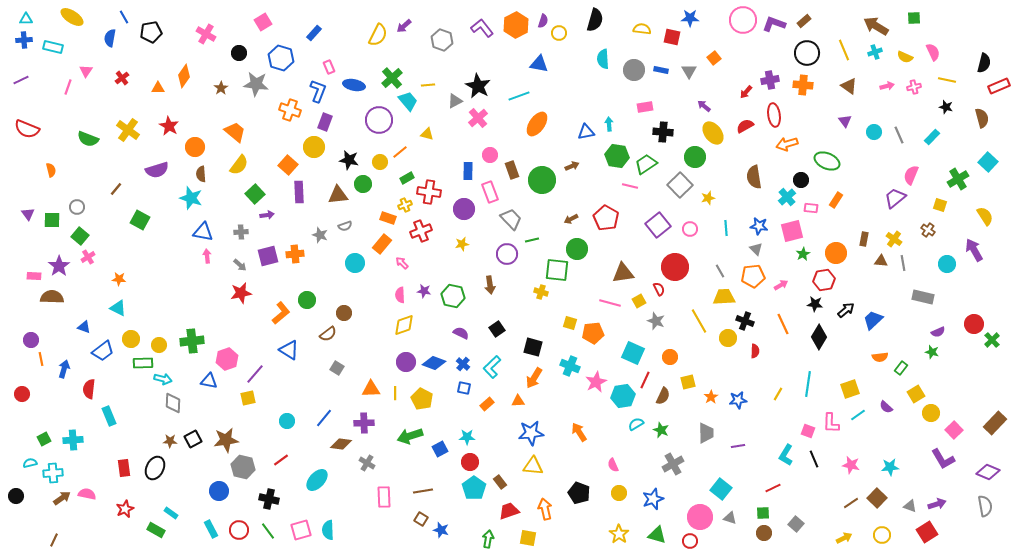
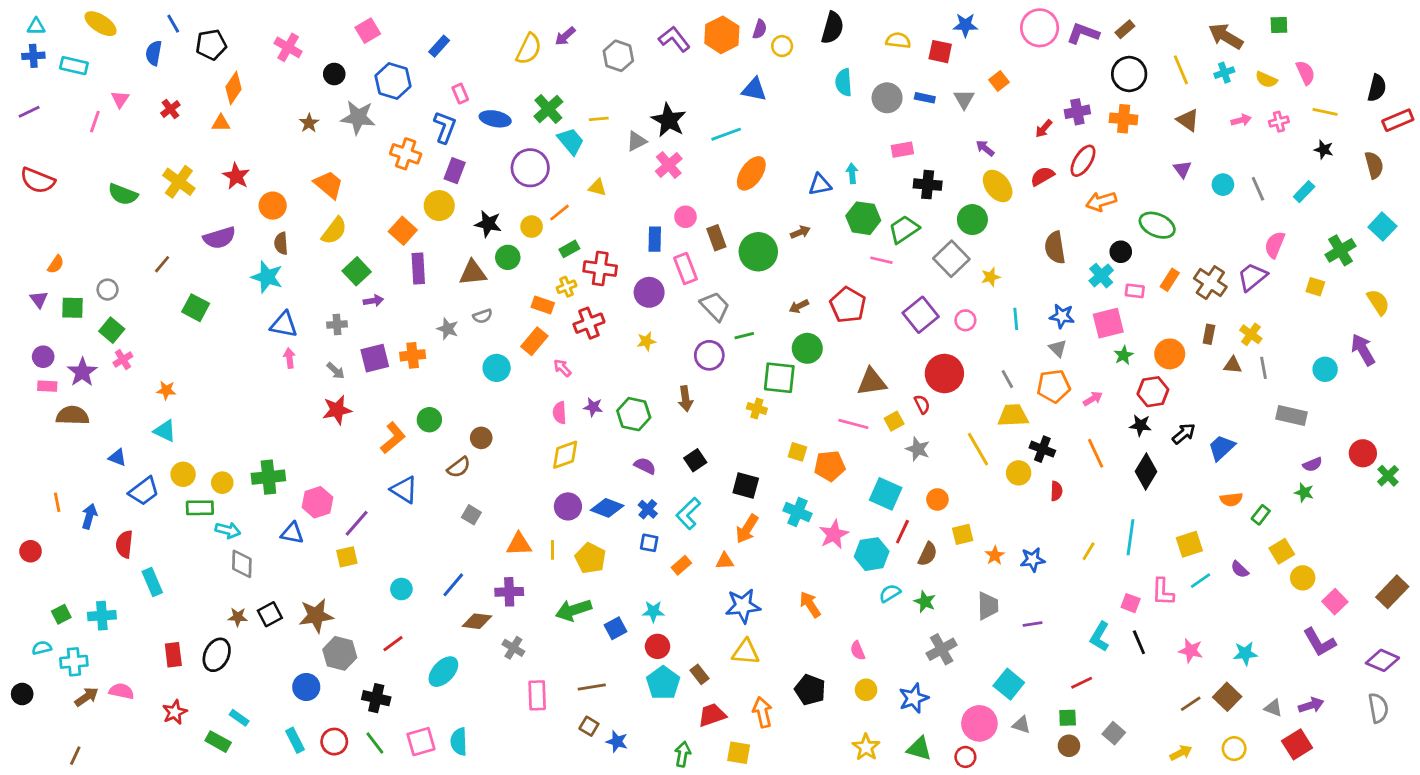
orange diamond: (184, 76) -> (233, 88), moved
red ellipse: (774, 115) -> (1083, 161), turned 40
orange semicircle: (51, 170) -> (56, 264), moved, turned 48
brown cross: (928, 230) -> (1210, 283), moved, size x1.6
purple circle: (31, 340) -> (43, 357), moved

